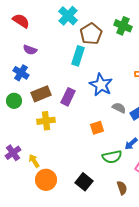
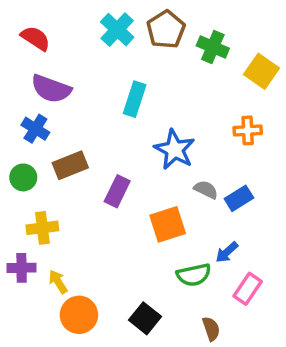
brown pentagon: (91, 34) -> (166, 30), moved
purple semicircle: (30, 50) -> (51, 89), size x1.6
purple rectangle: (68, 97) -> (117, 191), moved
yellow cross: (46, 121) -> (42, 228), moved
orange square: (97, 128) -> (168, 224), size x1.5
purple cross: (13, 153) -> (22, 268), turned 35

